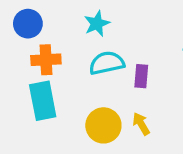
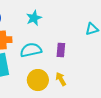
cyan semicircle: (107, 63) -> (31, 50), moved

